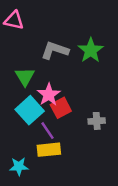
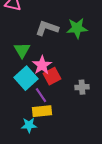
green star: (91, 50) -> (77, 28), turned 30
cyan star: (19, 166) -> (29, 125), moved

